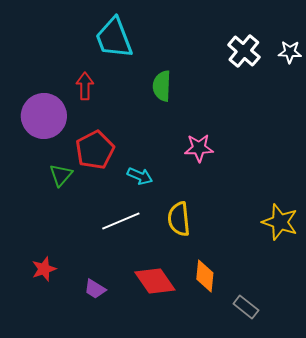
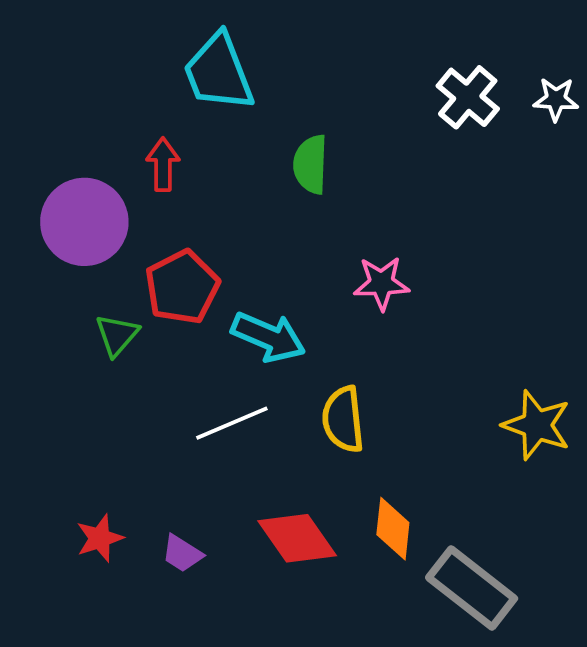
cyan arrow: (140, 176) -> (268, 337), size x1.5
red star: (44, 269) -> (100, 538), moved
gray rectangle: (246, 307) -> (472, 588), size x1.8

